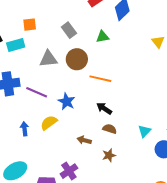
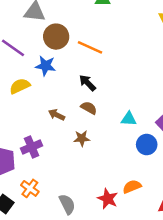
brown circle: (77, 59) -> (56, 37), moved
blue star: (67, 101) -> (45, 66), turned -30
cyan triangle: (144, 131) -> (129, 119), turned 40

